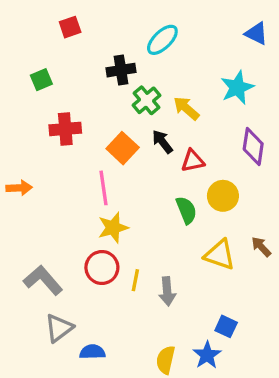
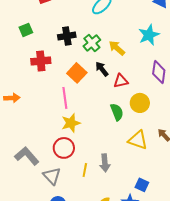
black cross: (121, 70) -> (67, 36), moved
yellow line: (135, 280) -> (85, 170), moved
gray triangle: (59, 328) -> (52, 176), moved, turned -36

